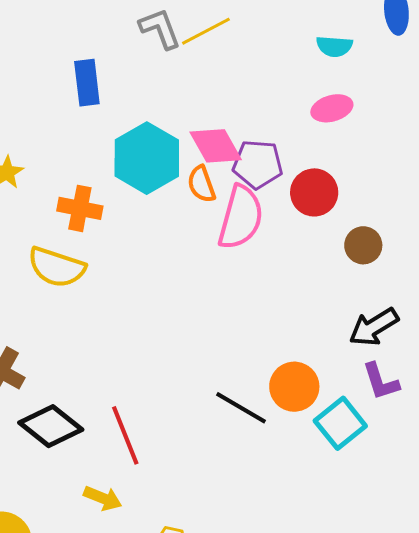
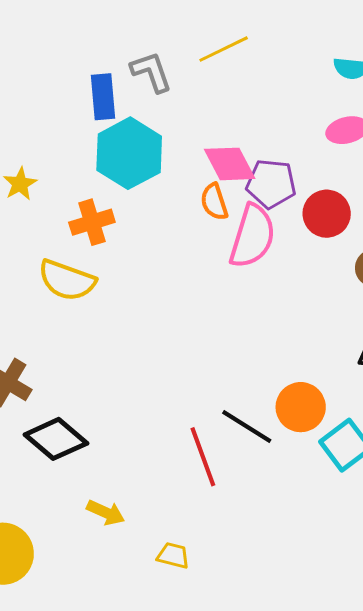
gray L-shape: (160, 29) -> (151, 72), moved
cyan hexagon: (147, 158) -> (129, 153), moved
orange cross: (80, 208) -> (92, 222), turned -30
red line: (125, 435) -> (203, 457), moved

